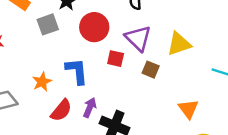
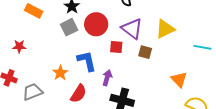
gray square: (48, 24) -> (69, 27), moved
purple arrow: (90, 108) -> (107, 78), moved

